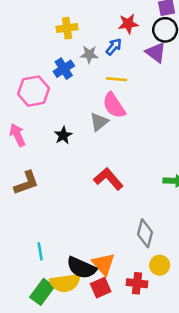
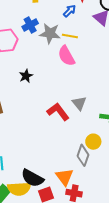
gray star: (89, 54) -> (50, 33), moved, size x1.5
gray triangle: (99, 122) -> (79, 103), moved, turned -35
orange triangle: (103, 264) -> (64, 177), moved
yellow circle: (160, 265) -> (93, 142), moved

